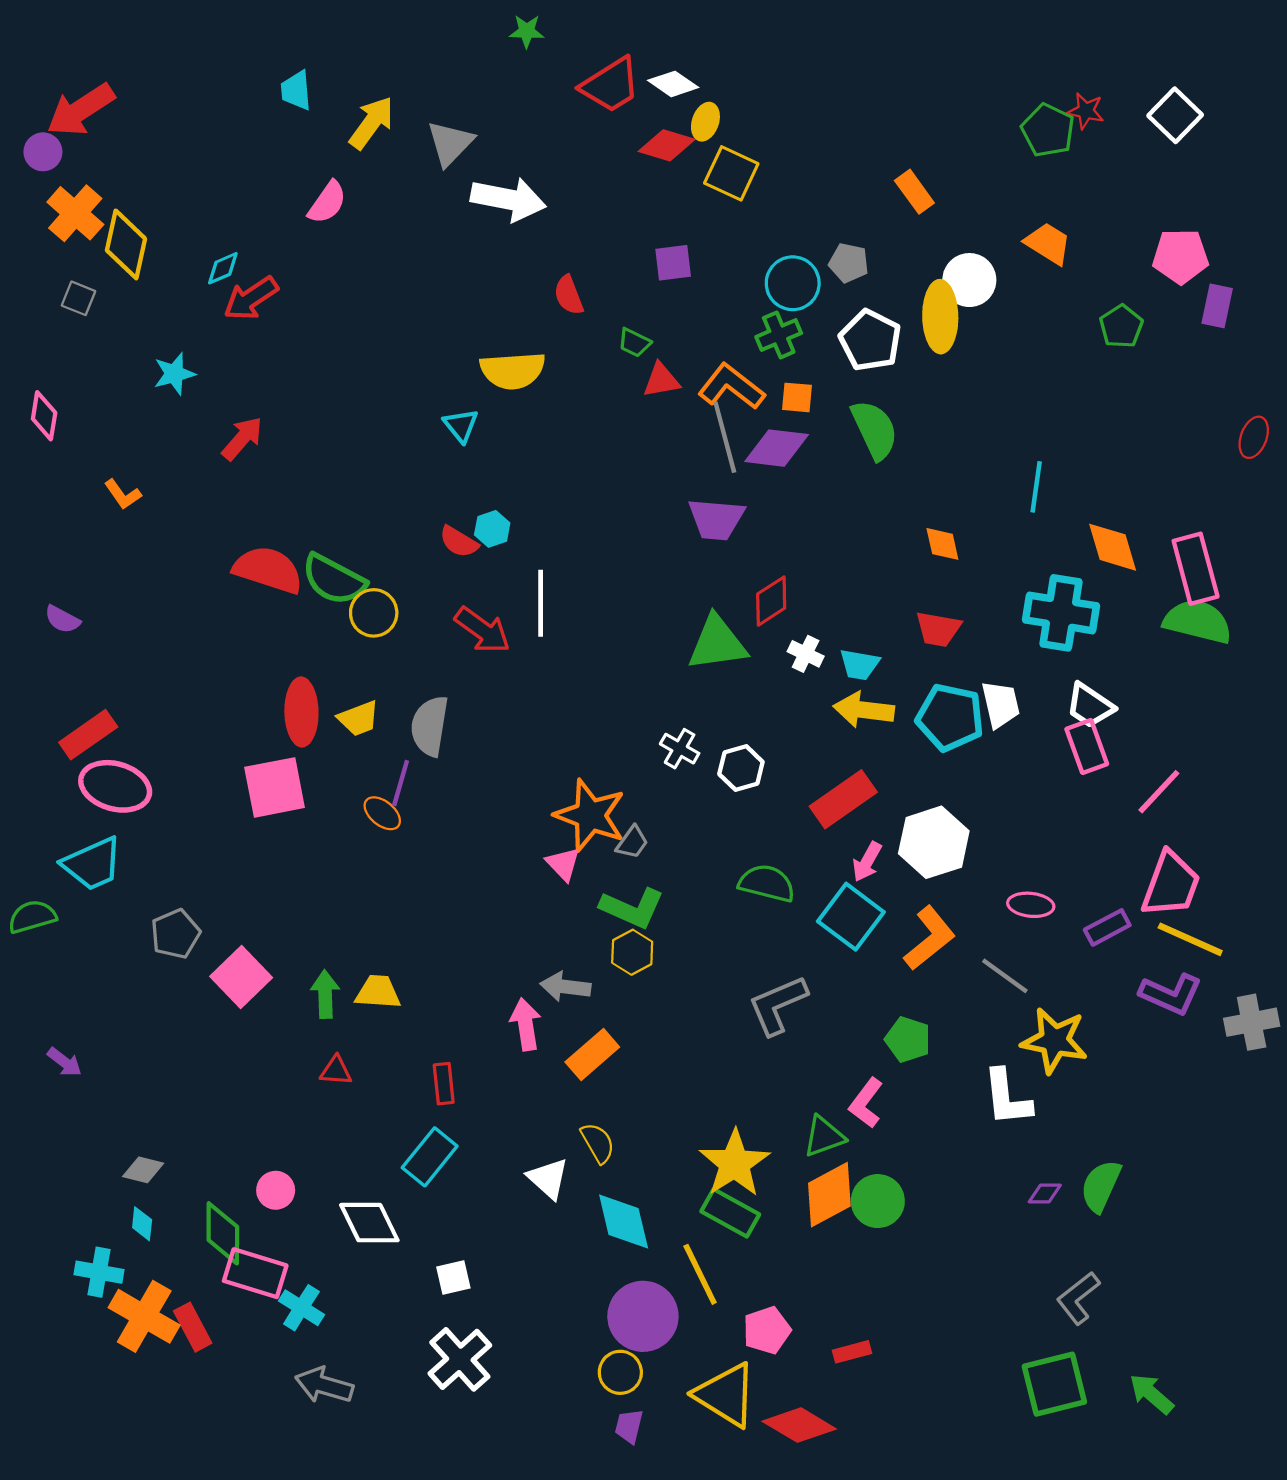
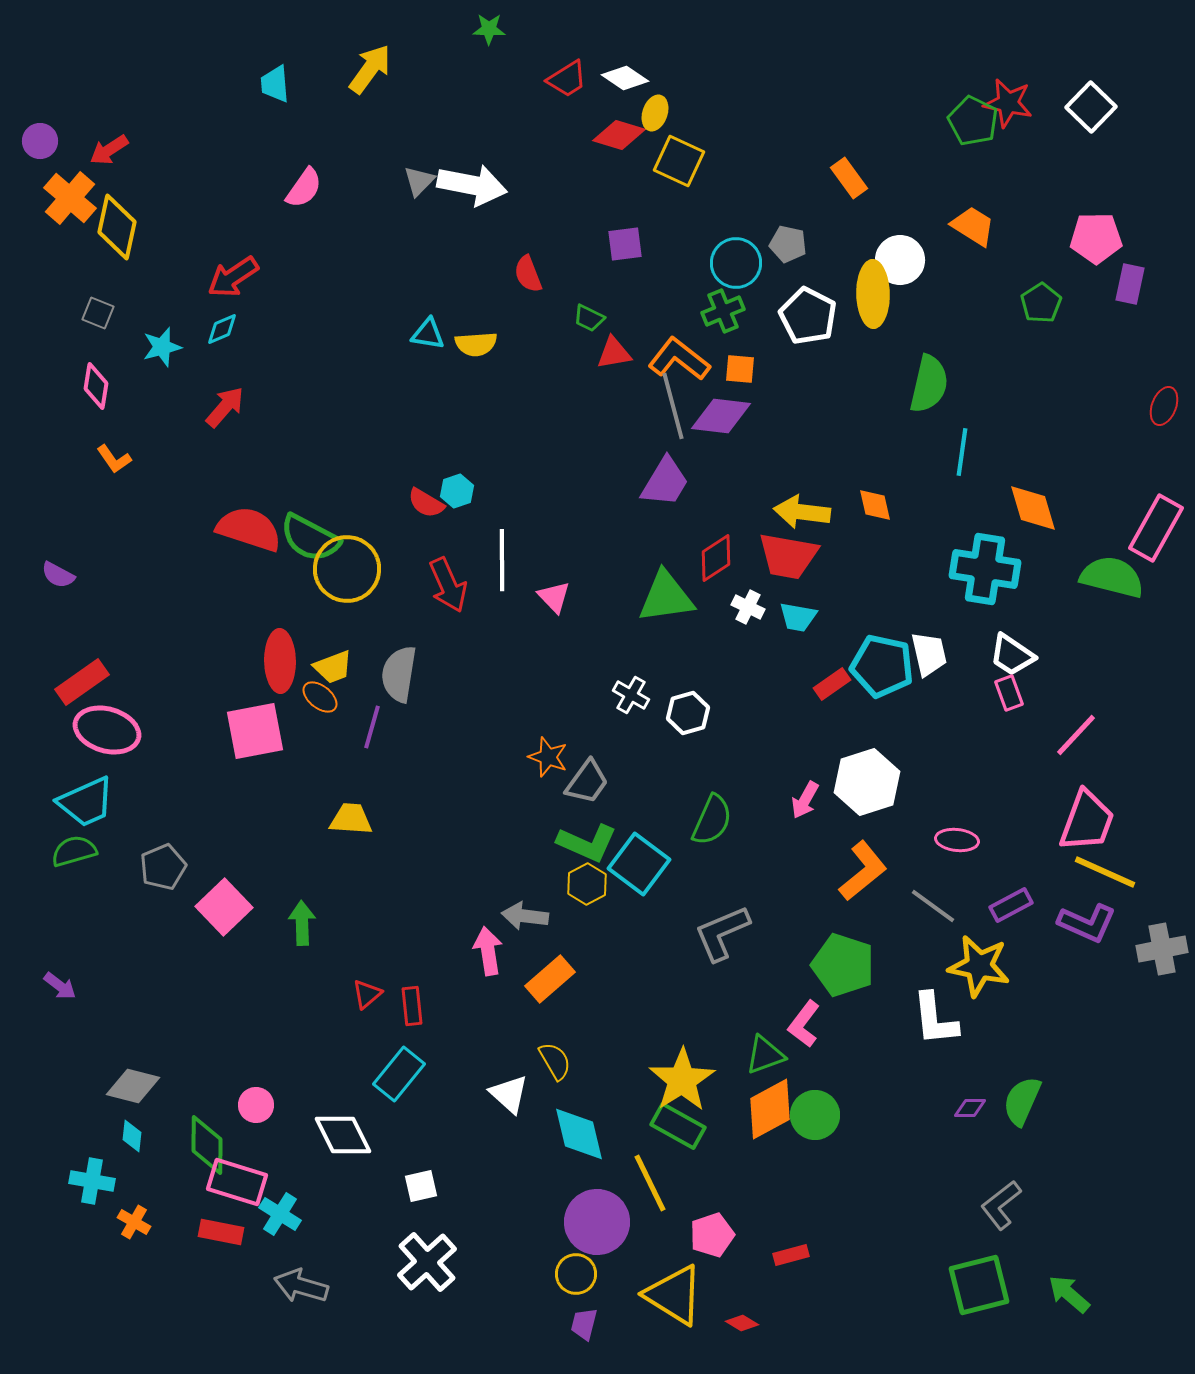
red trapezoid: (611, 85) -> (567, 79), size x0.7
red arrow: (81, 110) -> (109, 150), moved, size x0.6
red star: (1086, 111) -> (1008, 103), size x1.4
yellow arrow: (372, 123) -> (370, 69), moved
gray triangle: (450, 143) -> (419, 181), moved, size x0.7
cyan diamond: (223, 268) -> (222, 329), moved
gray square: (79, 298) -> (98, 313), moved
yellow semicircle: (513, 371) -> (476, 344), size x0.7
pink diamond: (44, 416) -> (96, 386), moved
cyan triangle: (461, 425) -> (428, 334), moved, turned -42
green semicircle: (875, 430) -> (929, 384), moved, turned 38
purple trapezoid: (716, 519) -> (665, 482), turned -64
pink rectangle: (1196, 569) -> (1156, 528), moved, turned 44
yellow circle: (374, 613) -> (347, 569), size x1.5
red trapezoid: (938, 629) -> (788, 556), moved, size x1.4
red arrow: (482, 630) -> (448, 585), turned 30
yellow arrow: (864, 710) -> (802, 512), moved
pink rectangle: (1087, 746) -> (1009, 693), size x0.7
red rectangle: (843, 799) -> (832, 684), moved, size x0.6
orange ellipse: (382, 813) -> (320, 697), moved
orange star: (590, 815) -> (548, 757), size x0.6
gray trapezoid: (632, 842) -> (587, 782), size x1.4
pink triangle: (563, 864) -> (554, 597), moved
green semicircle: (767, 883) -> (712, 820), turned 100
green semicircle: (32, 917) -> (74, 851), moved
cyan square: (851, 917) -> (639, 864), moved
purple rectangle: (1107, 927) -> (1011, 905), moved
yellow trapezoid: (378, 992) -> (351, 819), moved
green pentagon: (908, 1039) -> (843, 965), size x1.5
red triangle: (336, 1071) -> (367, 994), moved, turned -44
gray diamond: (143, 1170) -> (133, 1086), size x1.4
orange cross: (144, 1316) -> (134, 1222), size x0.5
red rectangle: (193, 1327) -> (221, 1232), moved, turned -51
red diamond: (799, 1425) -> (742, 1323), size x0.5

